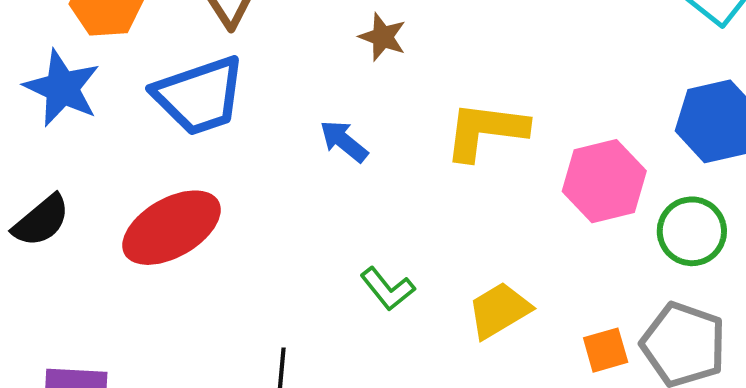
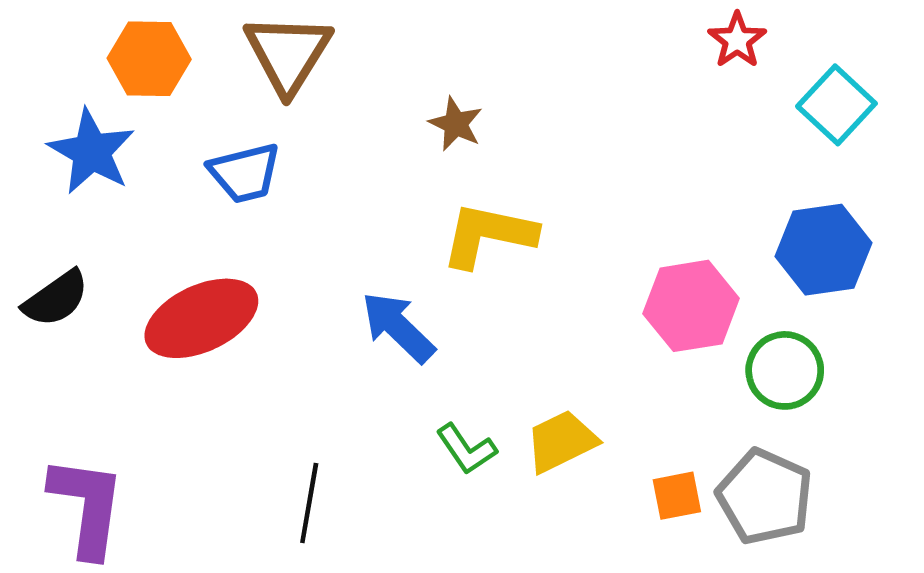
blue trapezoid: (199, 96) -> (245, 173), size x0.7
yellow L-shape: (486, 131) -> (488, 235), moved
blue arrow: (344, 141) -> (398, 327), moved, size x1.4
green L-shape: (388, 289) -> (466, 449), moved

